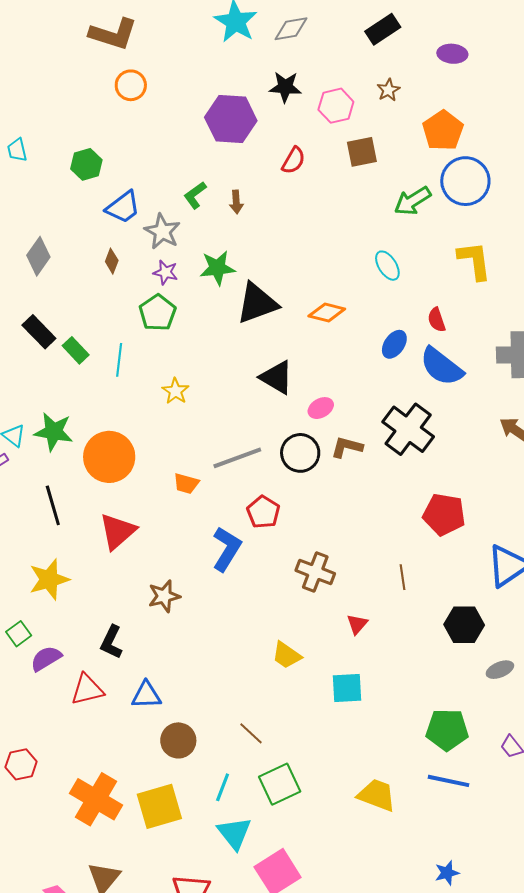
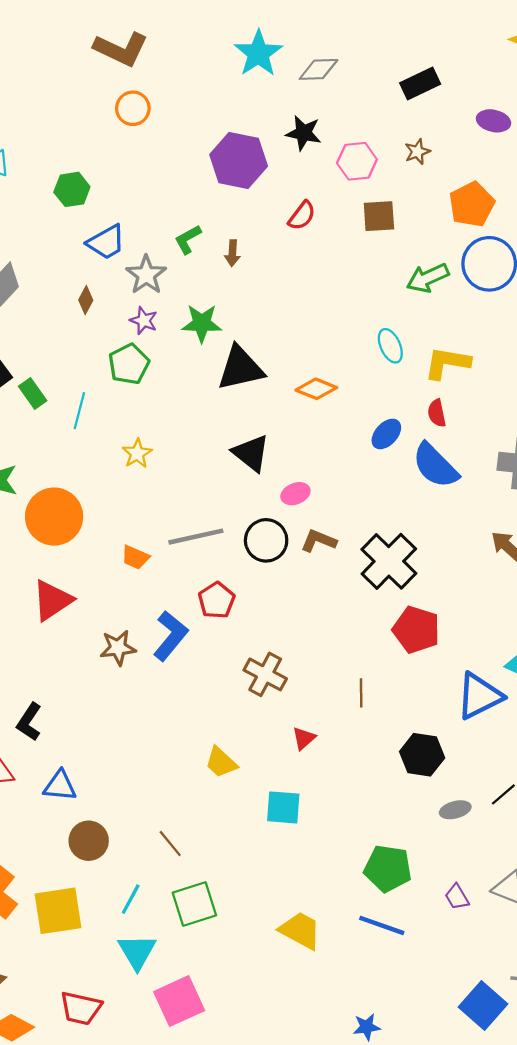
yellow L-shape: (474, 261) -> (447, 363), moved, turned -81
black cross: (408, 429) -> (389, 561), moved
brown star: (164, 596) -> (118, 648), moved

